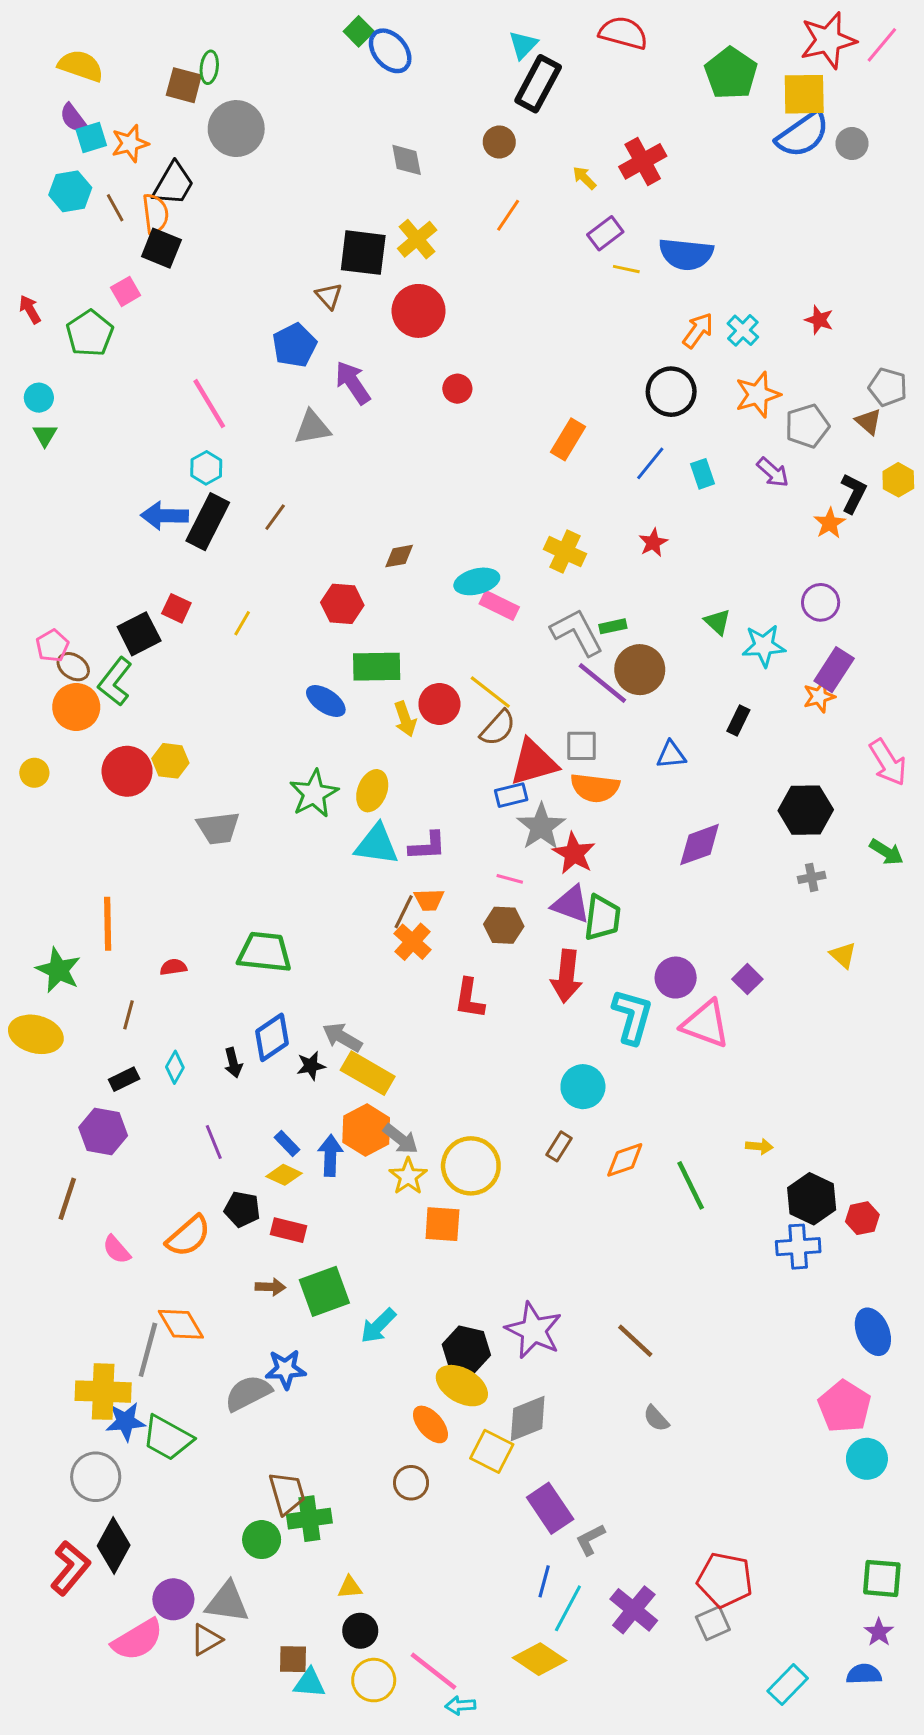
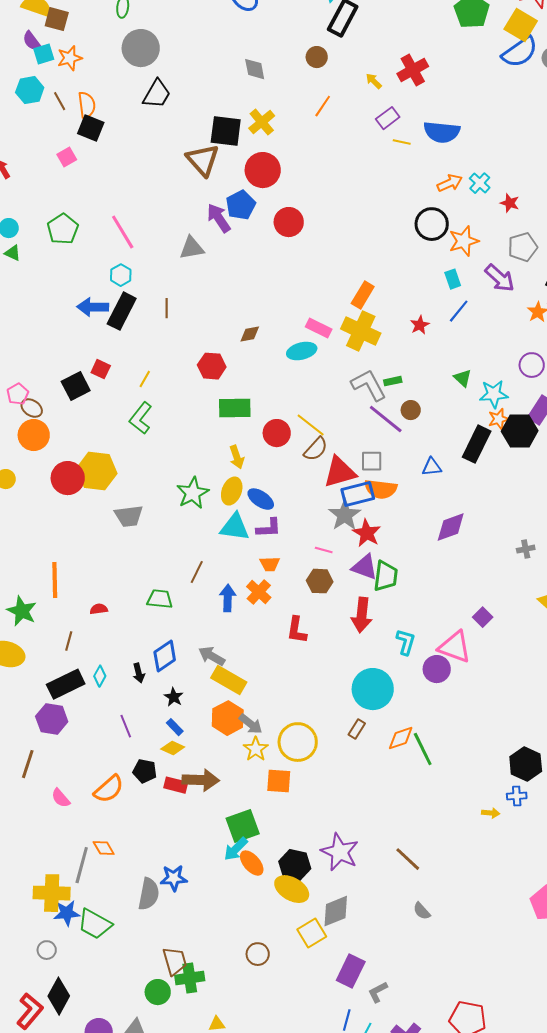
brown square: (184, 85) -> (57, 19), moved
yellow square: (804, 94) -> (521, 25), turned 32
black trapezoid: (173, 184) -> (157, 94), moved
brown triangle: (329, 296) -> (203, 160), size x1.8
red star: (819, 320) -> (510, 203), moved
orange arrow: (698, 330) -> (450, 183), turned 30
green pentagon: (90, 333) -> (63, 229), moved
blue pentagon: (294, 345) -> (241, 205), moved
red circle: (457, 389) -> (289, 222), size x1.5
orange star: (758, 395) -> (464, 241), moved
green triangle: (45, 435) -> (13, 253), turned -36
orange rectangle: (568, 439) -> (363, 295), moved
blue line: (650, 463) -> (459, 311), moved
purple arrow: (773, 472) -> (500, 278), size x1.4
brown line: (275, 517) -> (167, 308), turned -36
yellow cross: (565, 552) -> (361, 331), size x1.4
pink rectangle: (499, 605) -> (319, 328), moved
brown circle: (640, 670) -> (411, 410), size x0.6
green L-shape: (115, 682) -> (141, 418), moved
orange star: (819, 697) -> (499, 419), moved
blue ellipse: (326, 701) -> (261, 499), moved
yellow arrow: (405, 719) -> (237, 457), moved
black rectangle: (738, 720) -> (477, 444), size x1.8
yellow hexagon: (170, 761) -> (97, 471), size x1.6
blue rectangle: (511, 795) -> (358, 494), moved, size x1.5
black hexagon: (806, 810) -> (520, 431), moved
brown line: (404, 912) -> (197, 572), moved
green trapezoid: (265, 952) -> (160, 599), size x0.7
purple circle: (676, 978) -> (437, 669), moved
cyan L-shape: (632, 1016) -> (406, 642), size x0.7
black star: (311, 1066) -> (174, 697), moved, turned -30
black rectangle: (124, 1079) -> (66, 684), size x1.8
cyan circle: (583, 1087) -> (373, 689), size x1.4
yellow arrow: (759, 1146) -> (491, 813), moved
blue arrow: (330, 1155) -> (228, 598), moved
green line: (691, 1185) -> (423, 749), moved
blue cross: (798, 1247) -> (517, 796), size x0.7
brown arrow: (271, 1287) -> (201, 780), moved, size x1.8
green square: (324, 1291) -> (243, 826), moved
orange diamond: (181, 1324) -> (104, 848), size x0.7
gray semicircle: (248, 1393) -> (149, 894), turned 128
orange ellipse: (430, 1424) -> (252, 863), moved
yellow square: (492, 1451) -> (312, 933), turned 32
gray circle: (96, 1477) -> (47, 950), size x0.6
purple rectangle: (550, 1508) -> (351, 971), turned 60

